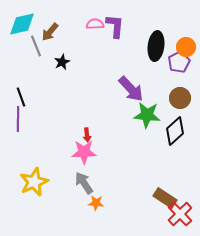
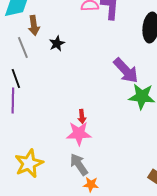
brown arrow: (50, 32) -> (34, 26), moved, turned -48
gray line: (36, 46) -> (23, 48), moved

